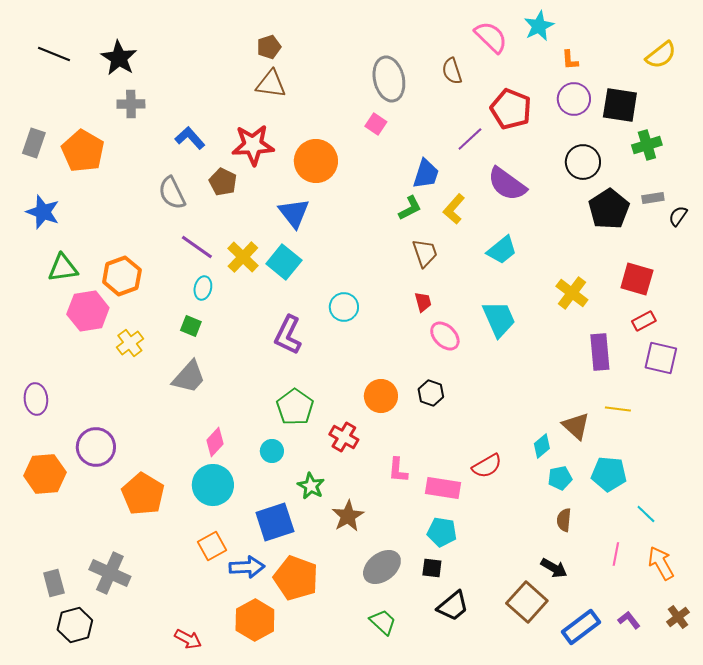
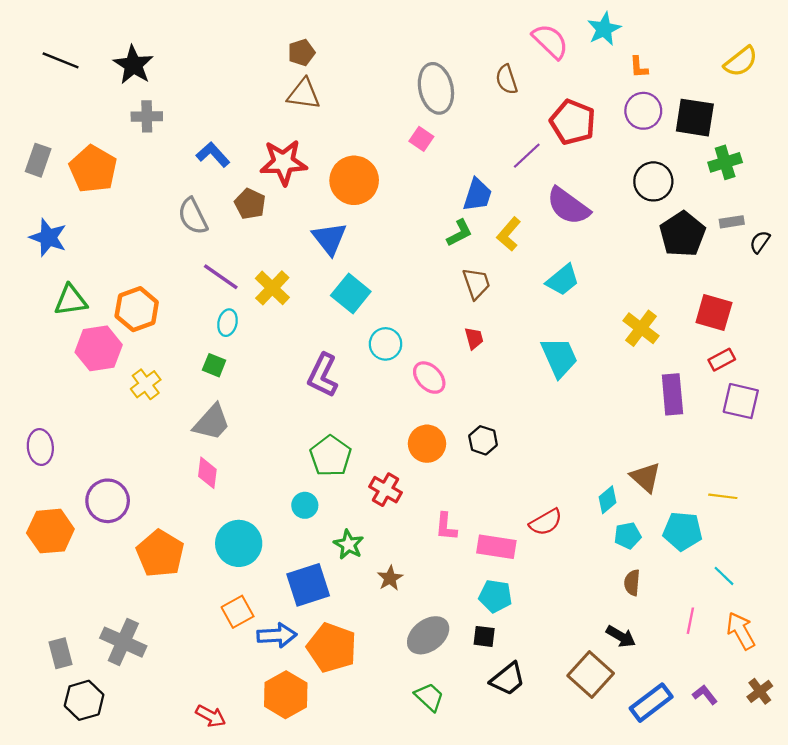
cyan square: (284, 262) -> (351, 293), moved
pink ellipse: (445, 336) -> (429, 378), moved
yellow line: (618, 409) -> (723, 496), moved
pink diamond: (215, 442) -> (207, 473), moved, turned -36
brown star: (348, 516) -> (390, 578), size x0.7

